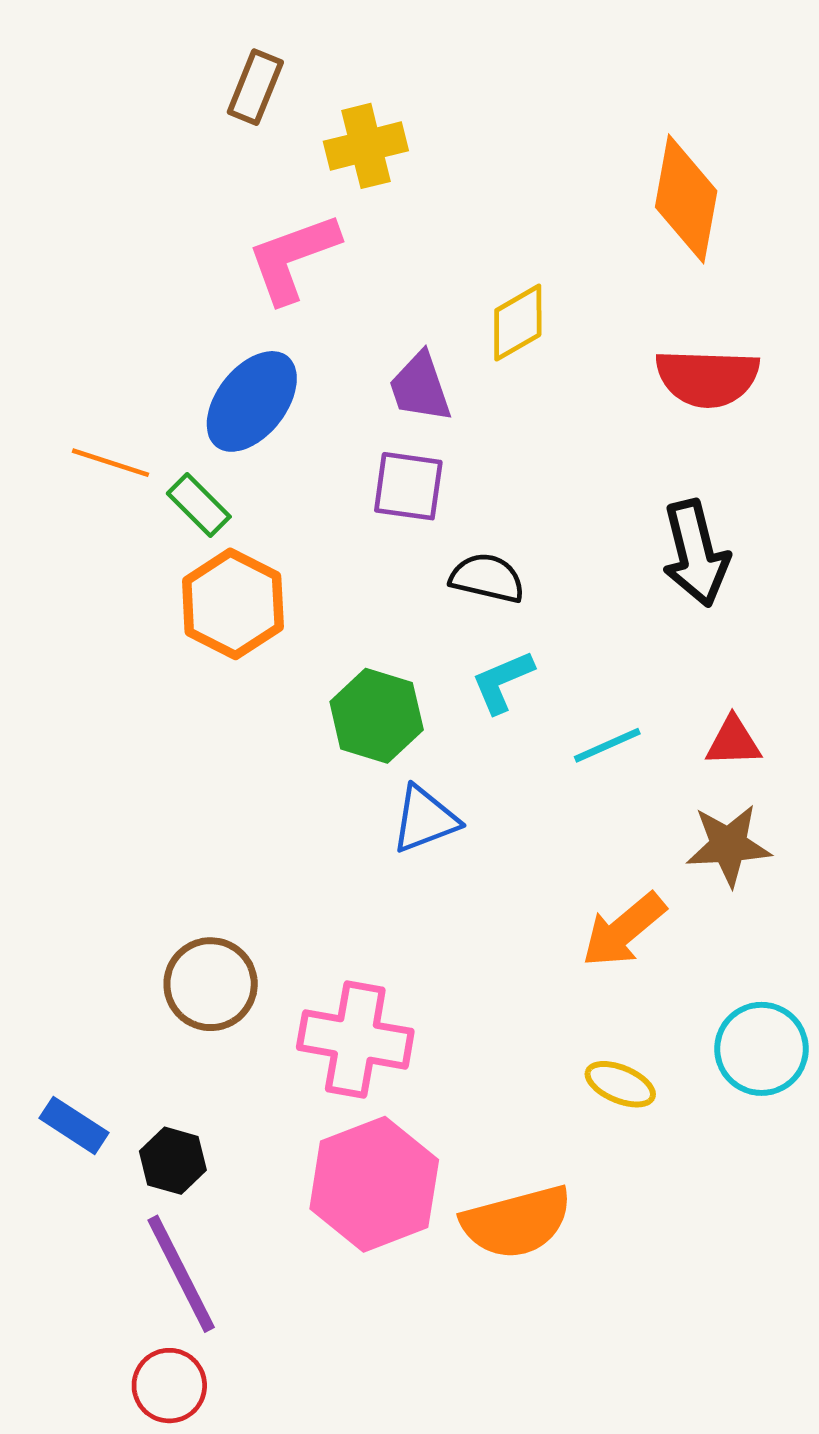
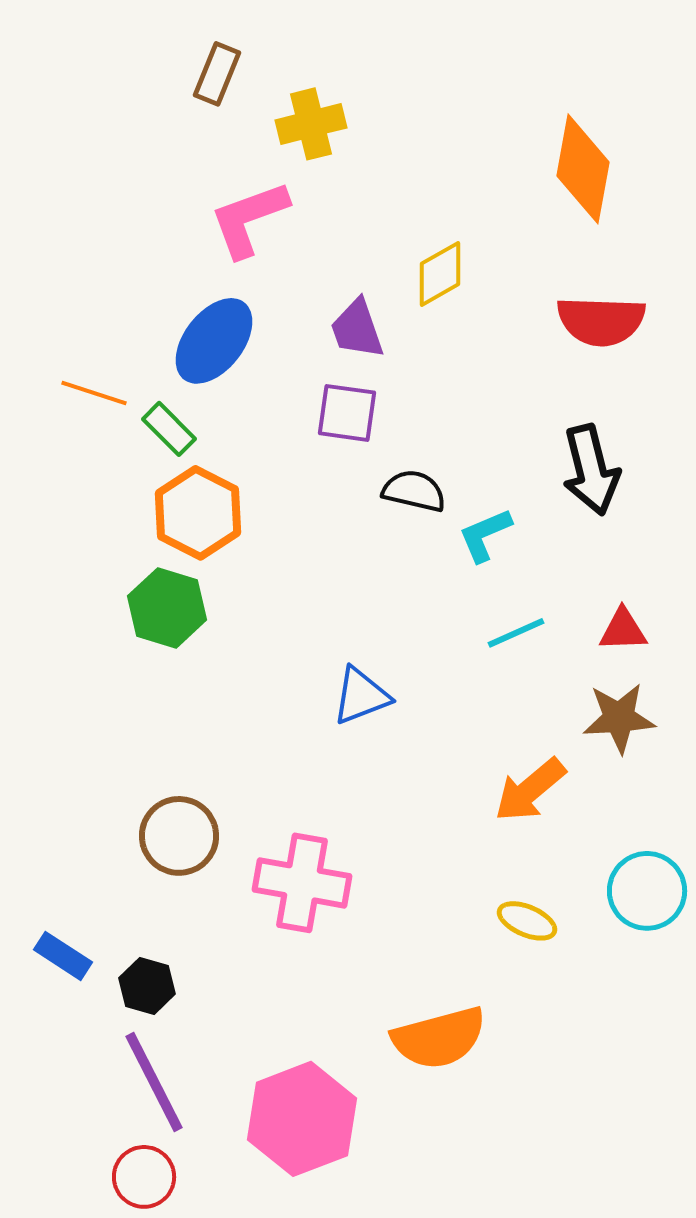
cyan L-shape: (502, 682) -> (485, 535), moved
green hexagon: (377, 716) -> (167, 608), moved
pink hexagon: (374, 1184) -> (302, 1119), moved

